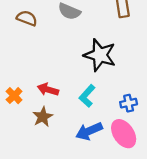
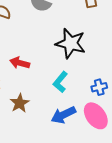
red arrow: (48, 89) -> (20, 63), moved

